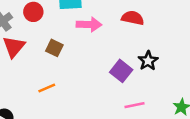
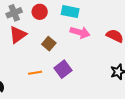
purple square: (121, 71) -> (63, 69), moved

